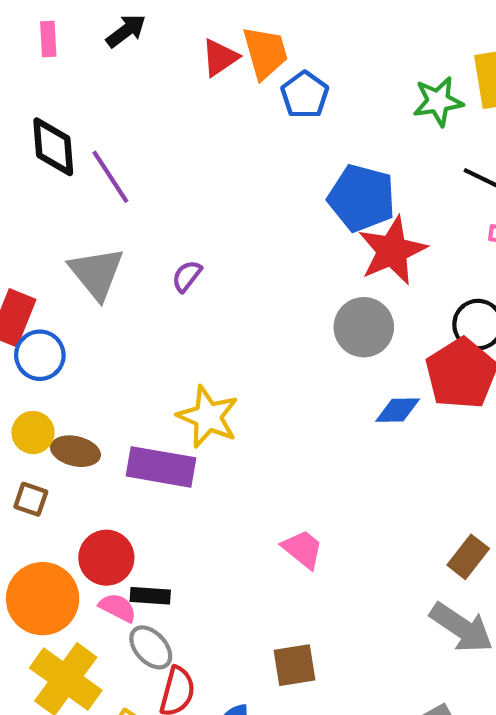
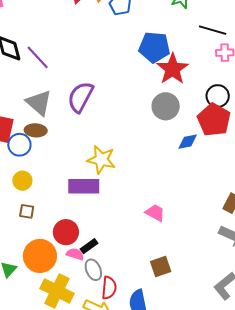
purple semicircle: (187, 276) -> (80, 97), size x2.0
brown ellipse: (75, 451) -> (36, 130), moved
black rectangle: (150, 596) -> (89, 246), turned -30
gray ellipse: (151, 647) -> (93, 270), turned 30

